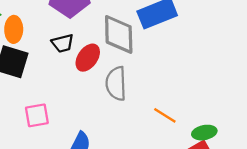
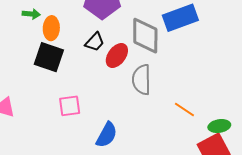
black trapezoid: (63, 43) -> (95, 42), turned -35

